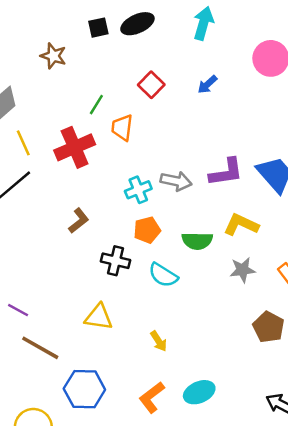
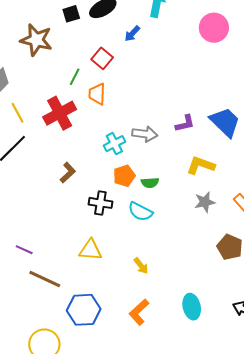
brown star: (53, 56) -> (36, 40), size x1.5
blue arrow: (207, 84) -> (132, 34), moved
red square: (151, 85) -> (102, 58), moved
purple L-shape: (226, 172) -> (185, 123), size x0.7
green semicircle: (197, 241) -> (150, 183), moved, size x0.7
cyan ellipse: (199, 392) -> (192, 307), moved, turned -75

